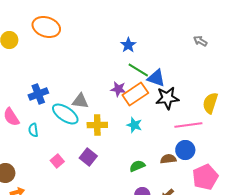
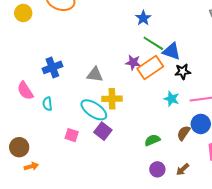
black star: (167, 98) -> (183, 72), size x0.7
cyan ellipse: (65, 114) -> (94, 110), moved
cyan star: (134, 125) -> (171, 99), moved
brown semicircle: (168, 159) -> (184, 133), turned -49
pink square: (57, 161) -> (72, 135), turned -32

